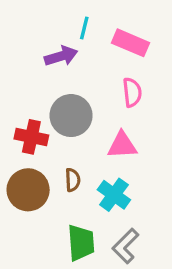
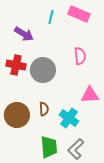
pink rectangle: (130, 43) -> (79, 14), moved
purple arrow: (61, 56) -> (24, 34), moved, turned 48
red cross: (31, 137) -> (16, 65), moved
pink triangle: (122, 145) -> (90, 95), moved

